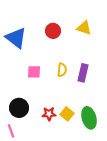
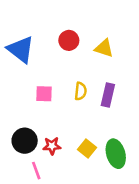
yellow triangle: (84, 28) -> (104, 48), moved
red star: (49, 114) -> (52, 146), moved
pink line: (11, 131) -> (36, 171), moved

